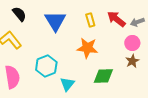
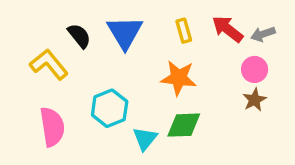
black semicircle: (19, 14) -> (79, 36), moved
green diamond: (103, 76) -> (184, 125), moved

